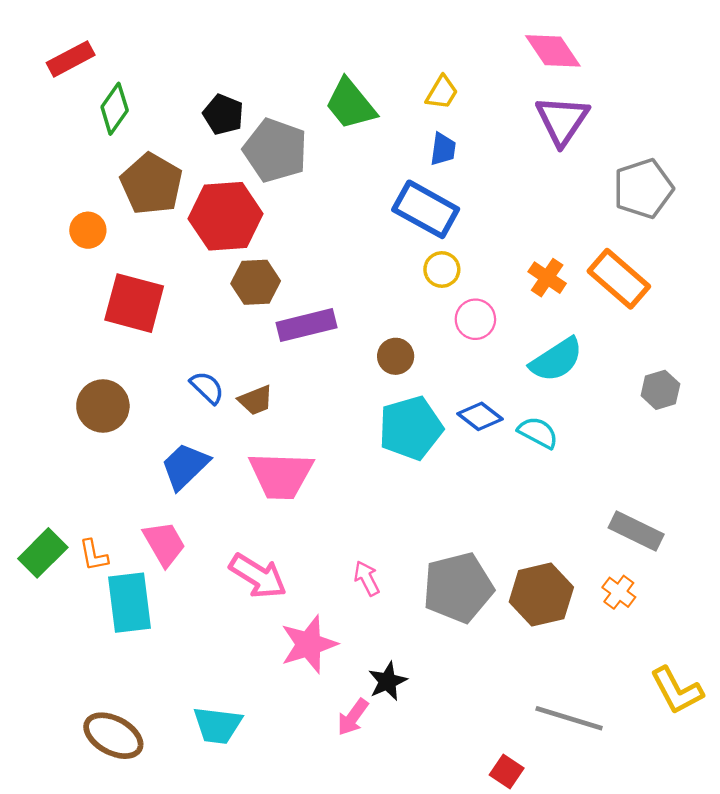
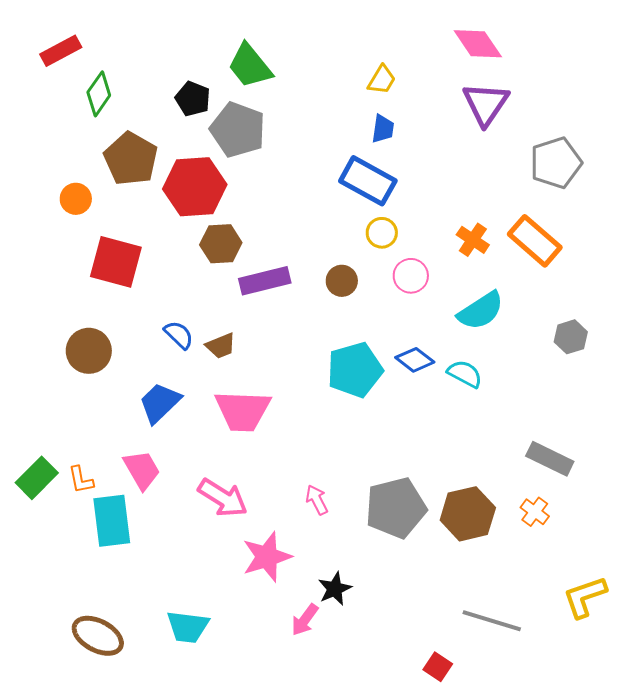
green trapezoid: (350, 104) -> (250, 66), moved
brown circle: (396, 356) -> (342, 281), moved
yellow L-shape: (677, 691) -> (585, 597), turned 99

